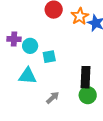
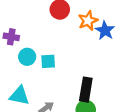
cyan circle: (30, 46) -> (27, 57), moved
cyan triangle: (27, 76) -> (19, 96), moved

